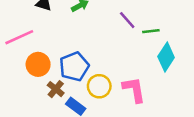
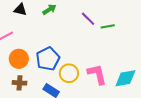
cyan diamond: (166, 57) -> (125, 78), moved, turned 50
brown cross: (56, 89) -> (20, 83), moved, turned -32

